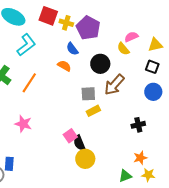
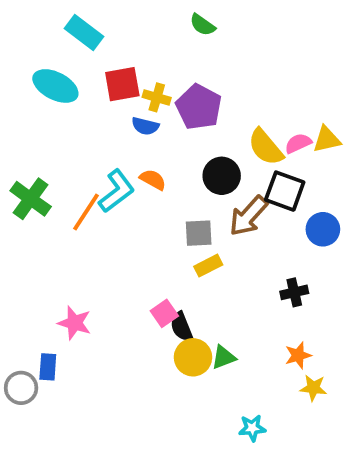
red square: (48, 16) -> (122, 84), turned -30
pink semicircle: (131, 37) -> (298, 143), moved
cyan L-shape: (26, 45) -> (117, 191), moved
blue semicircle: (72, 49) -> (145, 126), moved, turned -40
yellow semicircle: (123, 49) -> (266, 147), size x1.5
black square: (152, 67) -> (285, 191), moved, size x1.5
pink star: (23, 124) -> (75, 323), moved
green triangle: (125, 176) -> (224, 357), moved

